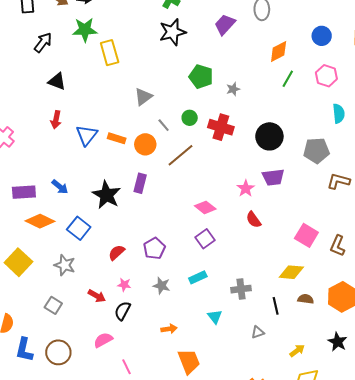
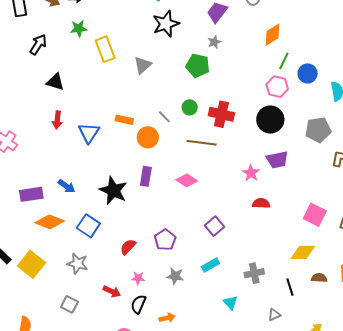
green star: (85, 30) -> (79, 28), size x0.7
blue circle: (322, 36) -> (308, 73), moved
pink hexagon: (326, 76) -> (277, 87), moved
gray star: (233, 89) -> (214, 42), moved
gray triangle: (143, 97) -> (143, 65), moved
orange rectangle: (117, 138) -> (124, 120), moved
brown line: (181, 155) -> (202, 143), moved, turned 52
pink diamond: (205, 207) -> (187, 180), moved
red semicircle: (253, 220) -> (261, 203), turned 132
orange arrow: (169, 329) -> (167, 318), moved

